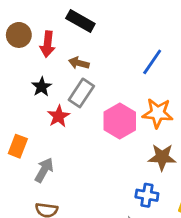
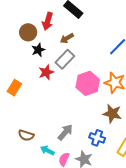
brown circle: (19, 35) -> (28, 32), moved
brown arrow: (79, 63) -> (67, 38), turned -56
gray arrow: (44, 170) -> (65, 132), moved

